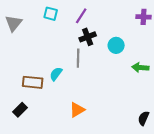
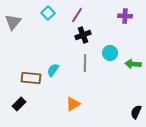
cyan square: (51, 14) -> (48, 13), turned 32
purple cross: (144, 17) -> (125, 16), moved
cyan circle: (116, 45) -> (110, 53), moved
gray line: (78, 58) -> (85, 63), moved

